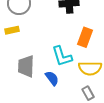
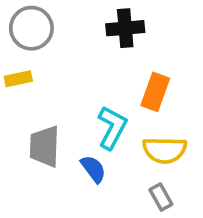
cyan L-shape: (62, 56) -> (112, 128), turned -135

